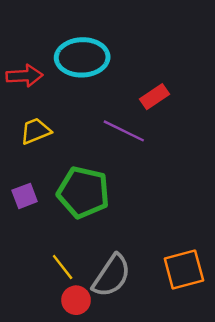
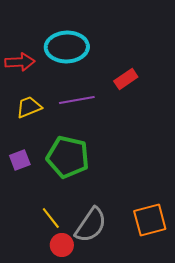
purple line: (124, 131) -> (77, 100), moved, turned -36

